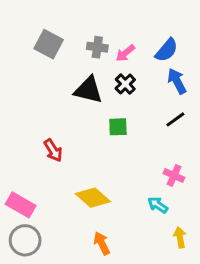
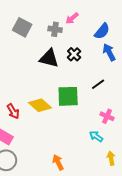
pink arrow: (125, 53) -> (72, 18), moved
black line: (175, 119) -> (98, 84), moved
green square: (118, 127) -> (68, 96), moved, size x1.6
red arrow: (53, 150) -> (13, 111), moved
yellow diamond: (93, 198) -> (40, 105), moved

